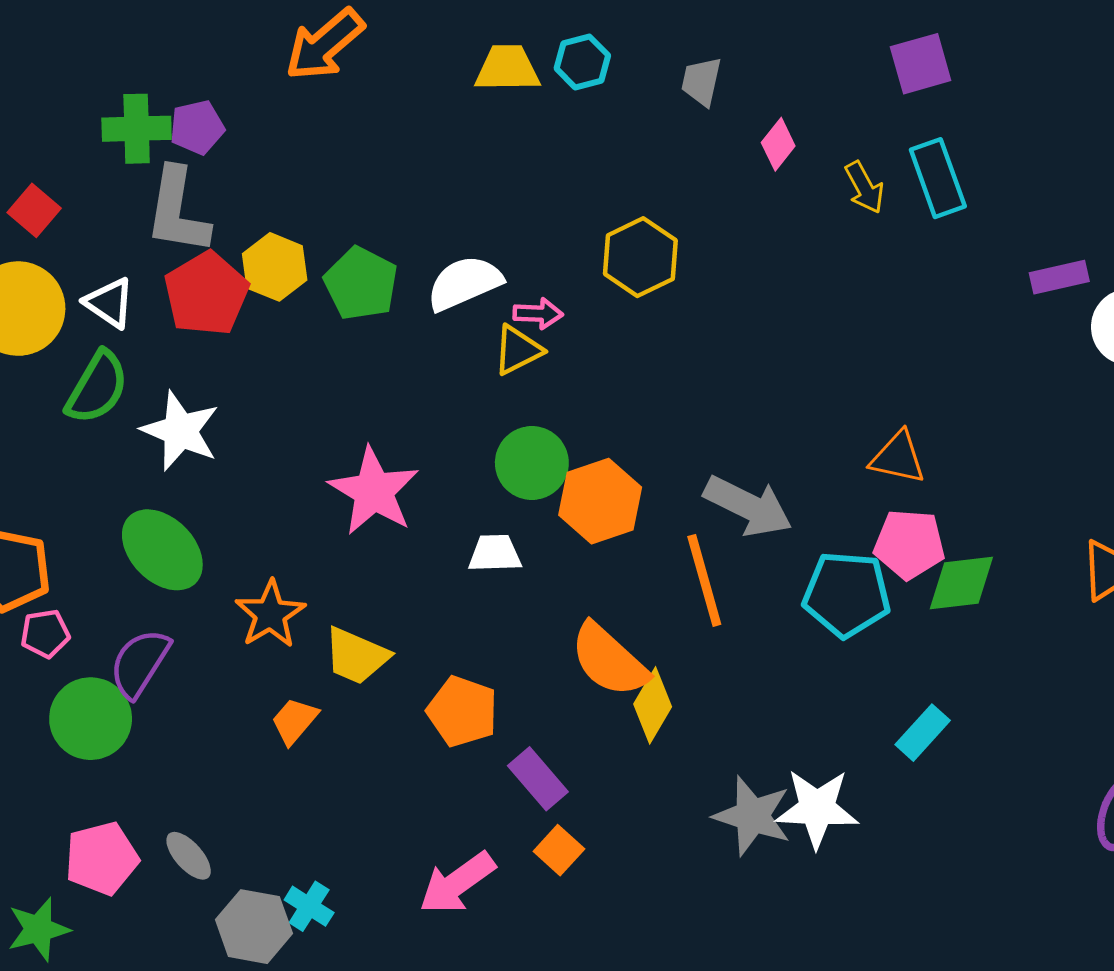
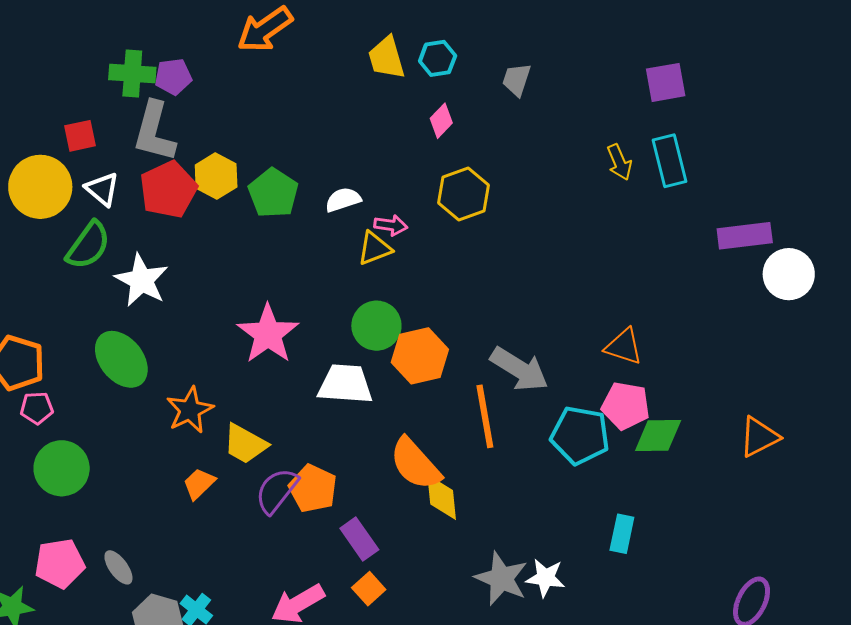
yellow trapezoid: (507, 68) -> (387, 58), turned -111
pink diamond: (778, 144) -> (441, 121), moved
red square: (34, 210) -> (80, 136), moved, turned 32
purple rectangle: (1059, 277) -> (745, 236), size x1.4
white semicircle: (464, 283) -> (343, 200), size x0.7
white trapezoid: (495, 553) -> (345, 384), size x1.5
purple semicircle: (140, 663) -> (277, 491), moved
yellow diamond: (653, 705) -> (442, 497), turned -42
cyan rectangle: (923, 733) -> (622, 534), turned -36
white star: (817, 808) -> (546, 578), size x0.7

